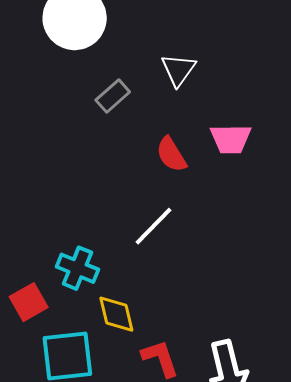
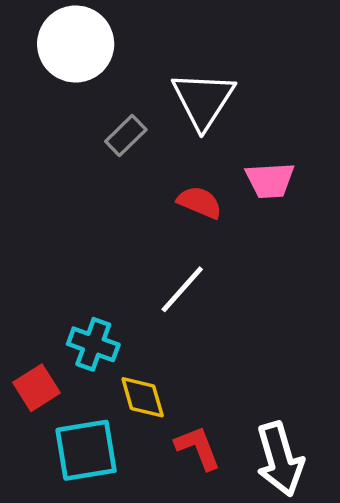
white triangle: (178, 70) -> (203, 100), size x1.5
red semicircle: (171, 154) -> (200, 202), turned 147

